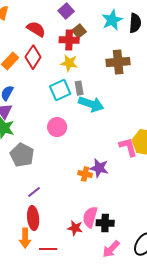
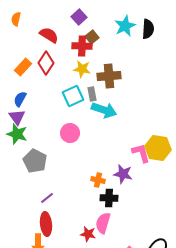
brown cross: (118, 62) -> (109, 76), moved
purple star: (99, 168) -> (123, 174), moved
black cross: (105, 223) -> (109, 198), moved

